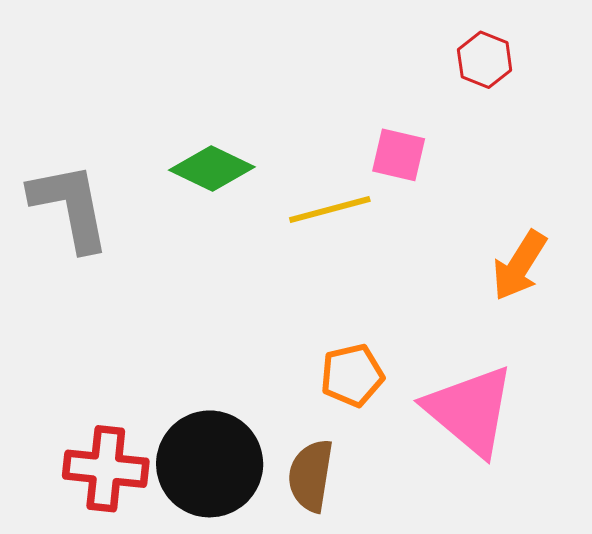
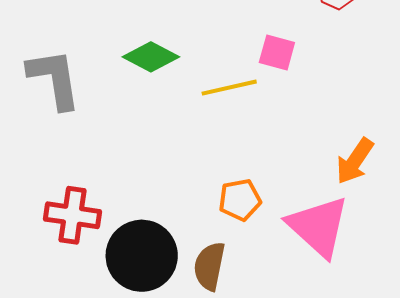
orange arrow: (519, 266) -> (355, 161), moved
red cross: (106, 469) -> (73, 215), moved

